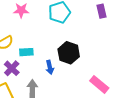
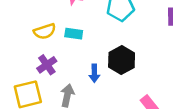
cyan rectangle: (26, 52) -> (74, 34), moved

